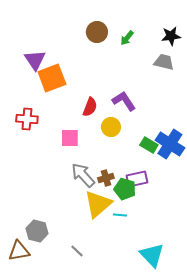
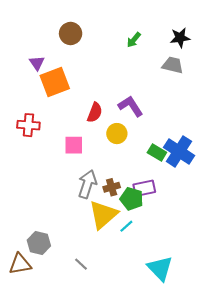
brown circle: (97, 32) -> (71, 33), moved
purple triangle: (35, 60) -> (37, 63), size x0.7
gray arrow: (83, 175) -> (87, 184), turned 60
cyan line: (120, 215) -> (126, 226), turned -48

